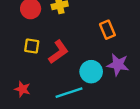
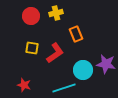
orange rectangle: (107, 30) -> (76, 34), moved

